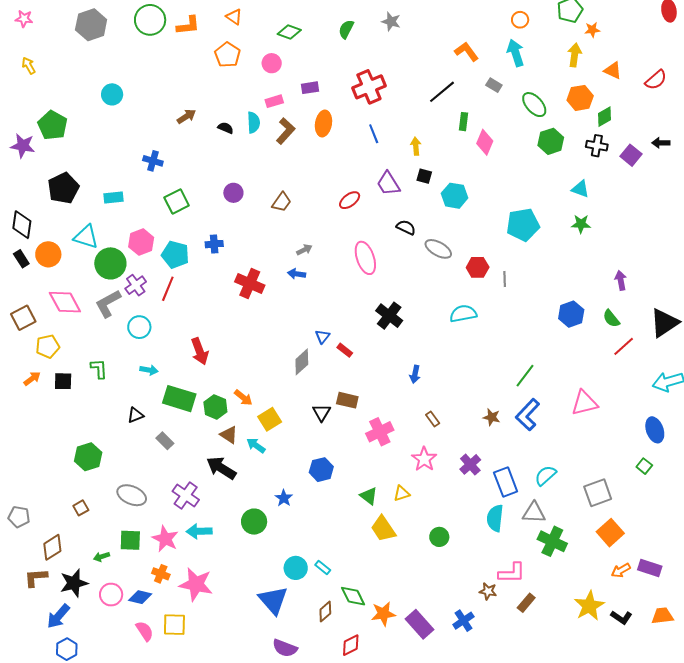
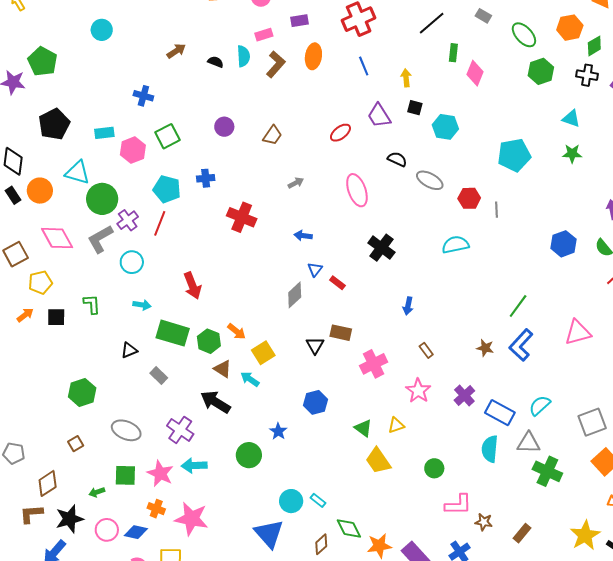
pink hexagon: (141, 242) -> (133, 150), moved
blue arrow: (297, 274) -> (303, 236), moved
blue rectangle: (506, 482) -> (500, 413), turned -40
pink L-shape: (512, 573) -> (458, 505), moved

